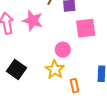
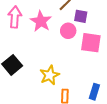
pink circle: (63, 50) -> (68, 31), moved

